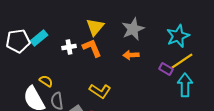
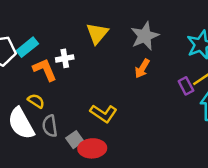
orange L-shape: (92, 48) -> (45, 70), moved
orange arrow: (131, 55) -> (142, 68), turned -56
purple rectangle: (166, 69) -> (186, 86), turned 32

